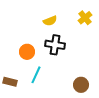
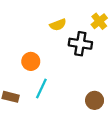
black cross: (55, 45) -> (80, 44), moved

